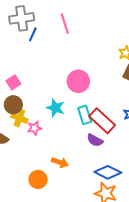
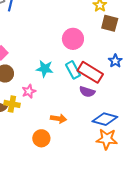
pink circle: (78, 81) -> (73, 39), moved
yellow cross: (19, 118) -> (12, 104), moved

